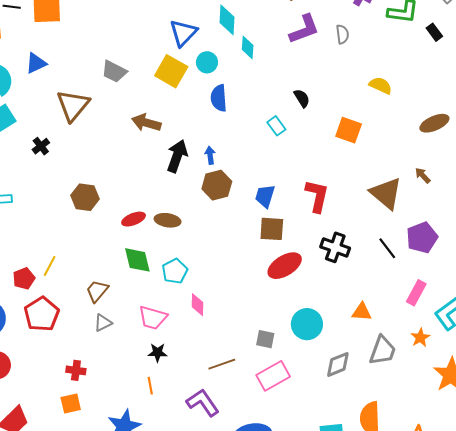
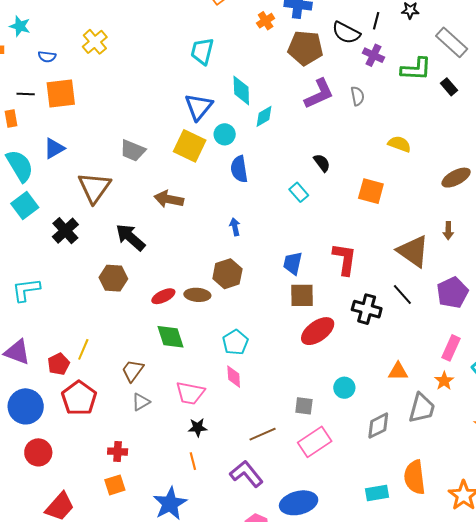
cyan diamond: (248, 47) -> (264, 116), turned 60
black cross: (41, 146) -> (65, 231), size x1.5
black arrow: (177, 156) -> (130, 237), moved, turned -64
brown arrow: (423, 175) -> (448, 231), turned -132
brown hexagon: (217, 185) -> (227, 274), moved
black line: (387, 248) -> (402, 294), moved
cyan pentagon: (175, 271) -> (235, 342), moved
cyan circle: (307, 324) -> (344, 388), size x0.7
orange star: (420, 338) -> (444, 381), moved

